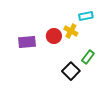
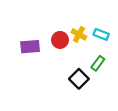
cyan rectangle: (86, 16) -> (101, 34), moved, turned 32

